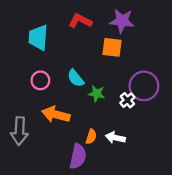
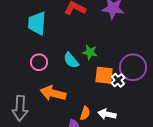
orange square: (112, 47) -> (104, 75), moved
green star: (97, 94) -> (90, 52), moved

